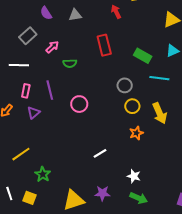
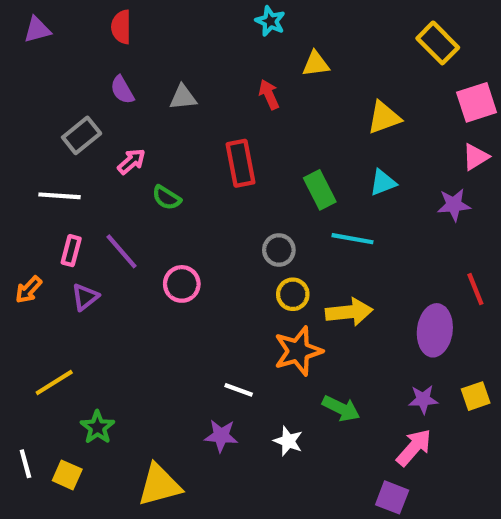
green rectangle: (143, 56) -> (320, 190), turned 30
green semicircle: (70, 63) -> (166, 198), turned 32
purple line: (50, 90) -> (121, 251), turned -30
yellow arrow: (160, 113) -> (349, 312), turned -75
orange star: (136, 133) -> (298, 351), size x1.6
white line: (100, 153) -> (239, 390), moved, turned 48
purple star: (102, 193) -> (221, 436), moved
green arrow: (139, 198) -> (341, 408), moved

